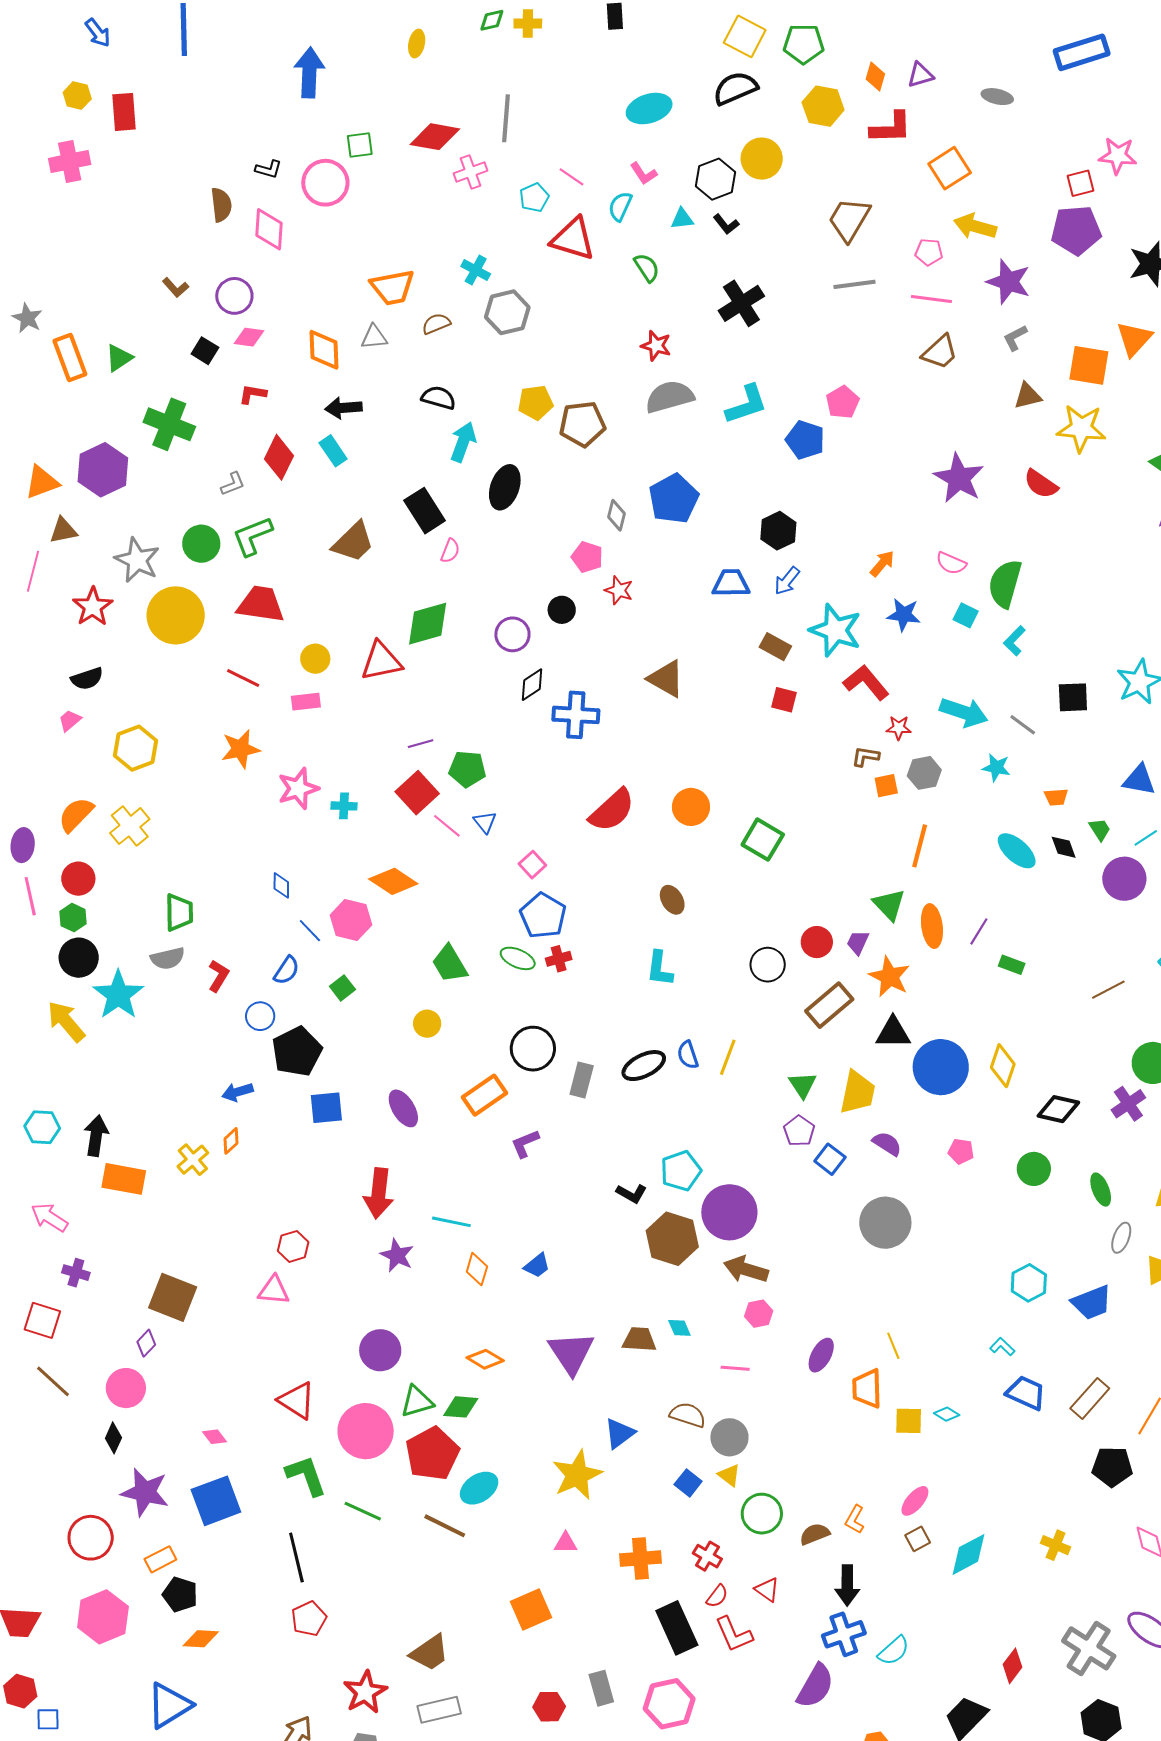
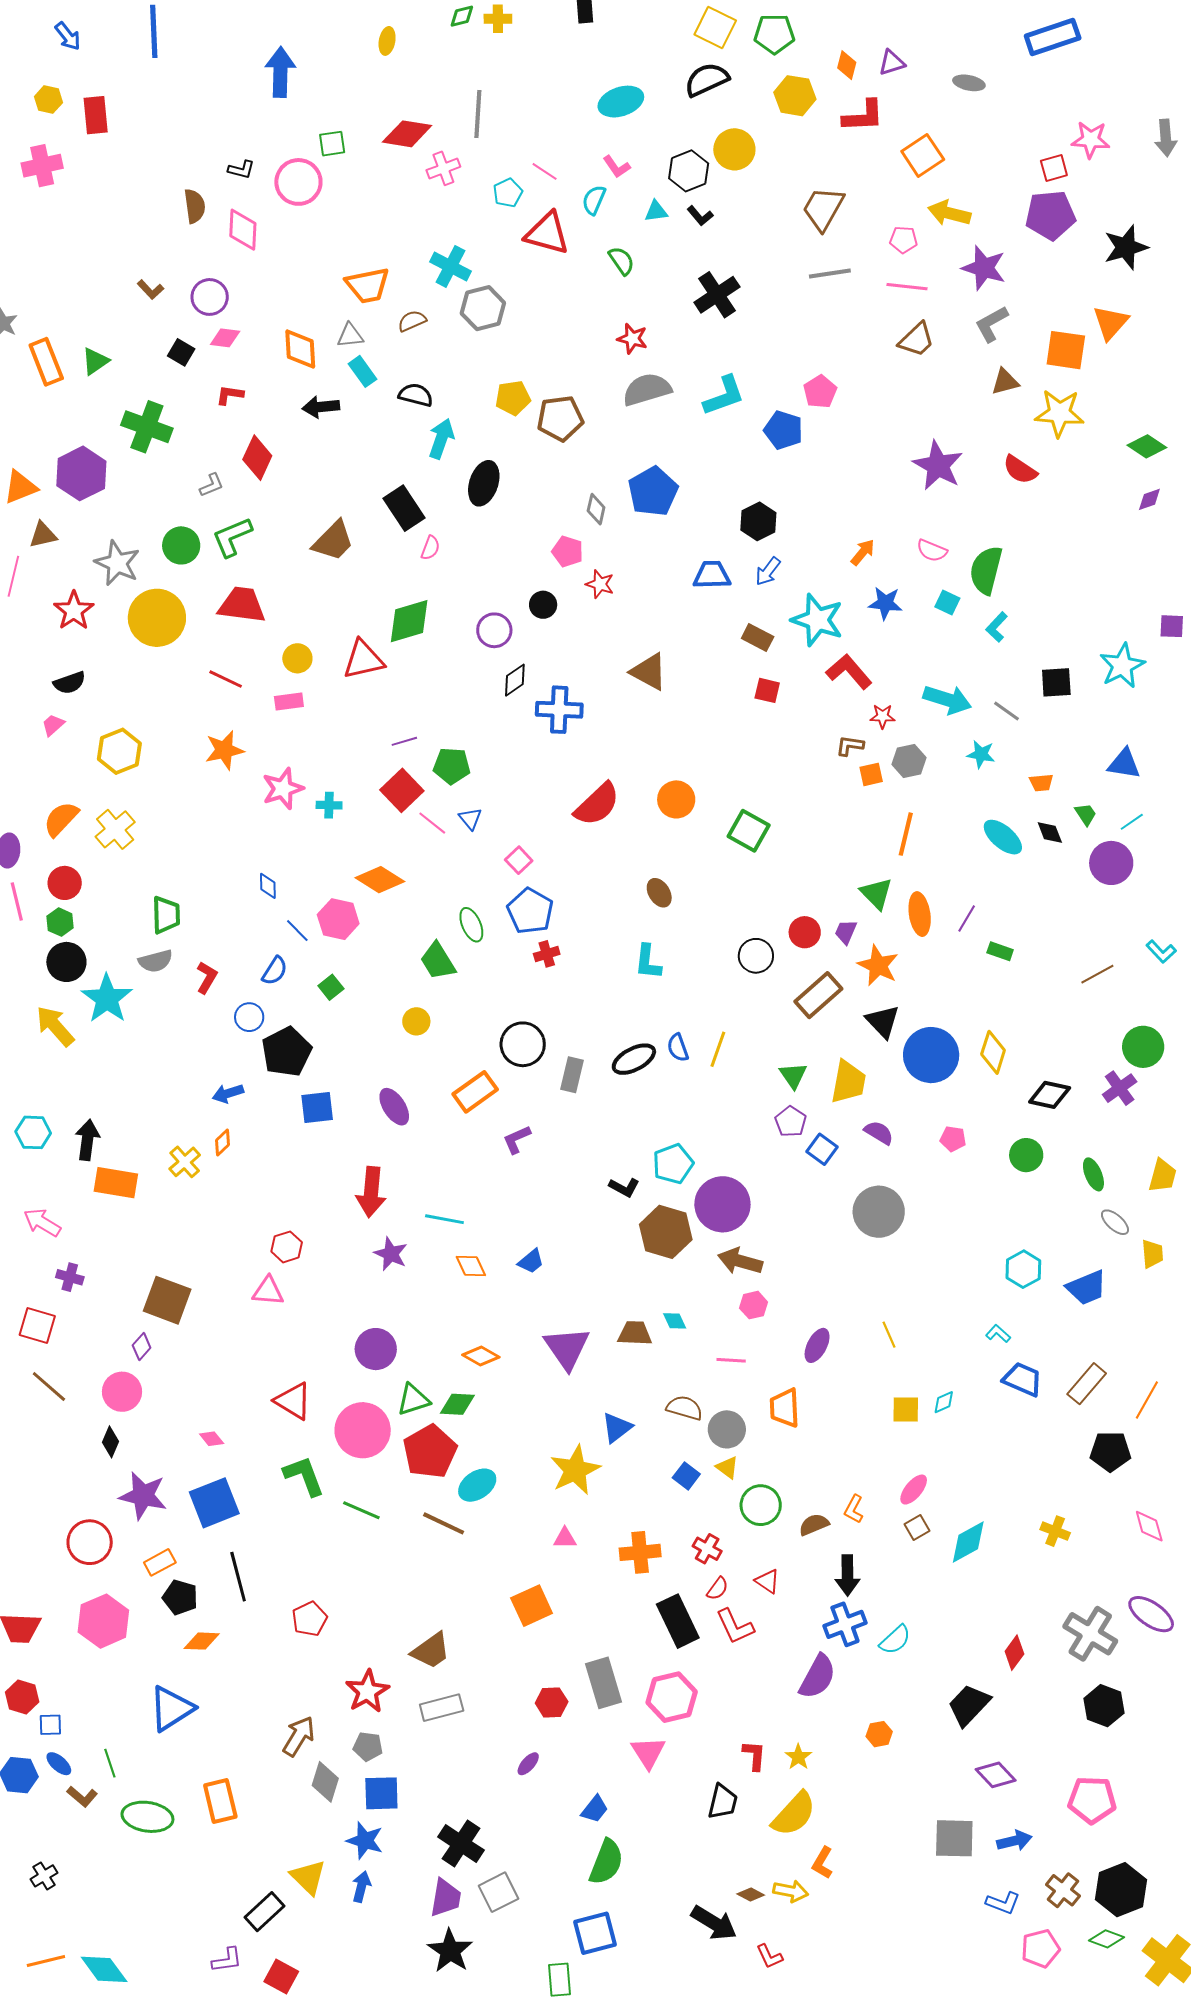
cyan cross: (476, 270) -> (450, 266), size x1.4
gray L-shape: (1015, 338) -> (991, 324), size x1.4
cyan rectangle: (333, 451) -> (363, 371), moved
green ellipse: (518, 958) -> (471, 925), moved, turned 44
black triangle: (893, 1033) -> (883, 1021), turned 48
gray ellipse: (1121, 1238) -> (1115, 1222), turned -68
orange diamond: (477, 1269) -> (471, 1266), turned -40
orange trapezoid: (867, 1388) -> (785, 1408), moved
cyan diamond: (947, 1414) -> (944, 1402), turned -55
black line: (296, 1558) -> (238, 1577), moved
gray rectangle: (601, 1688) -> (603, 1683), size x1.4

